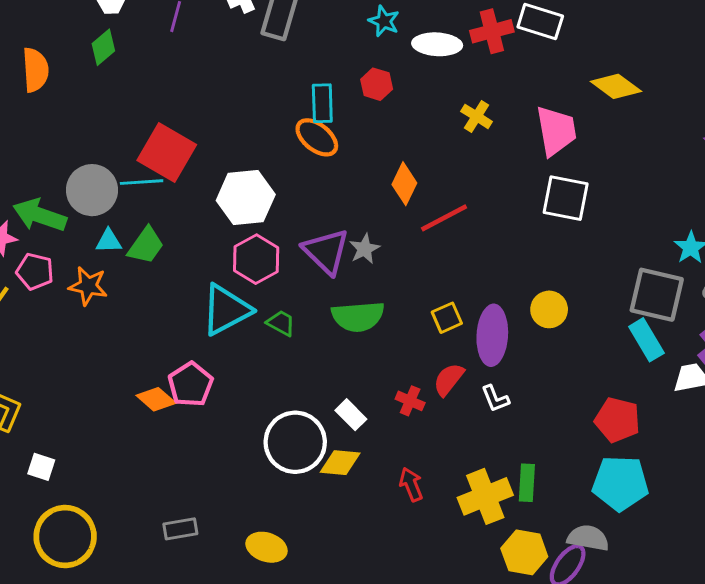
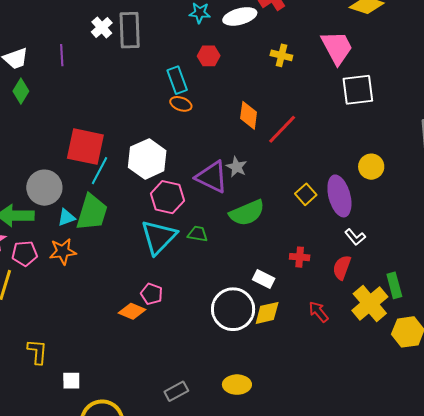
orange ellipse: (317, 137) -> (181, 104), size x0.7
cyan line: (142, 182) -> (99, 171), moved, turned -40
green trapezoid: (146, 246) -> (92, 212), size x1.4
red semicircle: (449, 379) -> (342, 268), moved
pink pentagon: (191, 384) -> (152, 294), size x0.7

